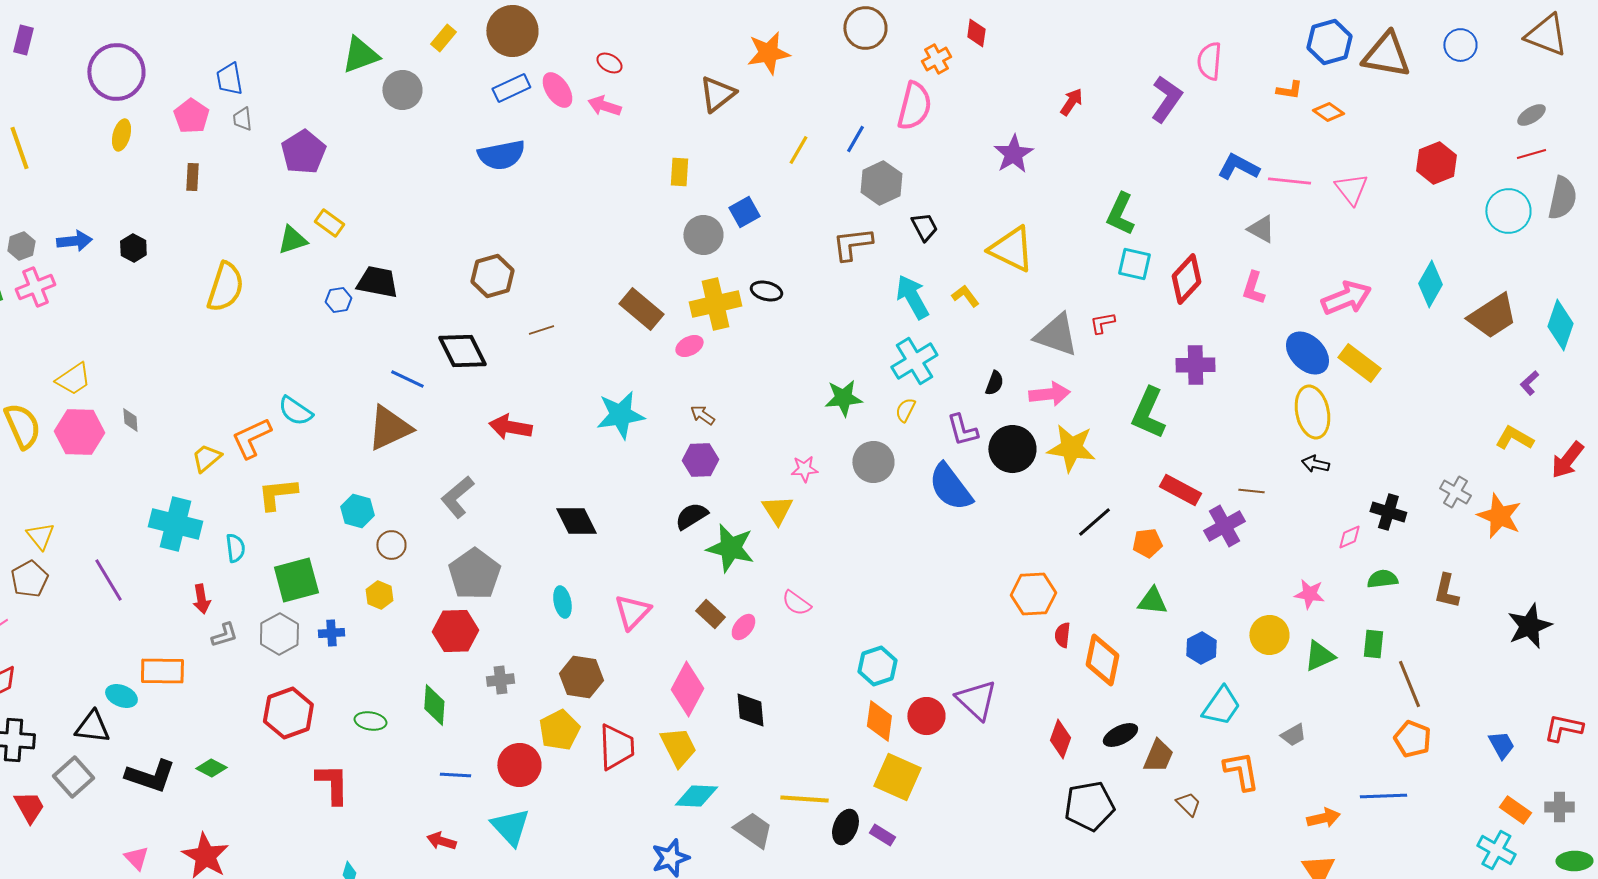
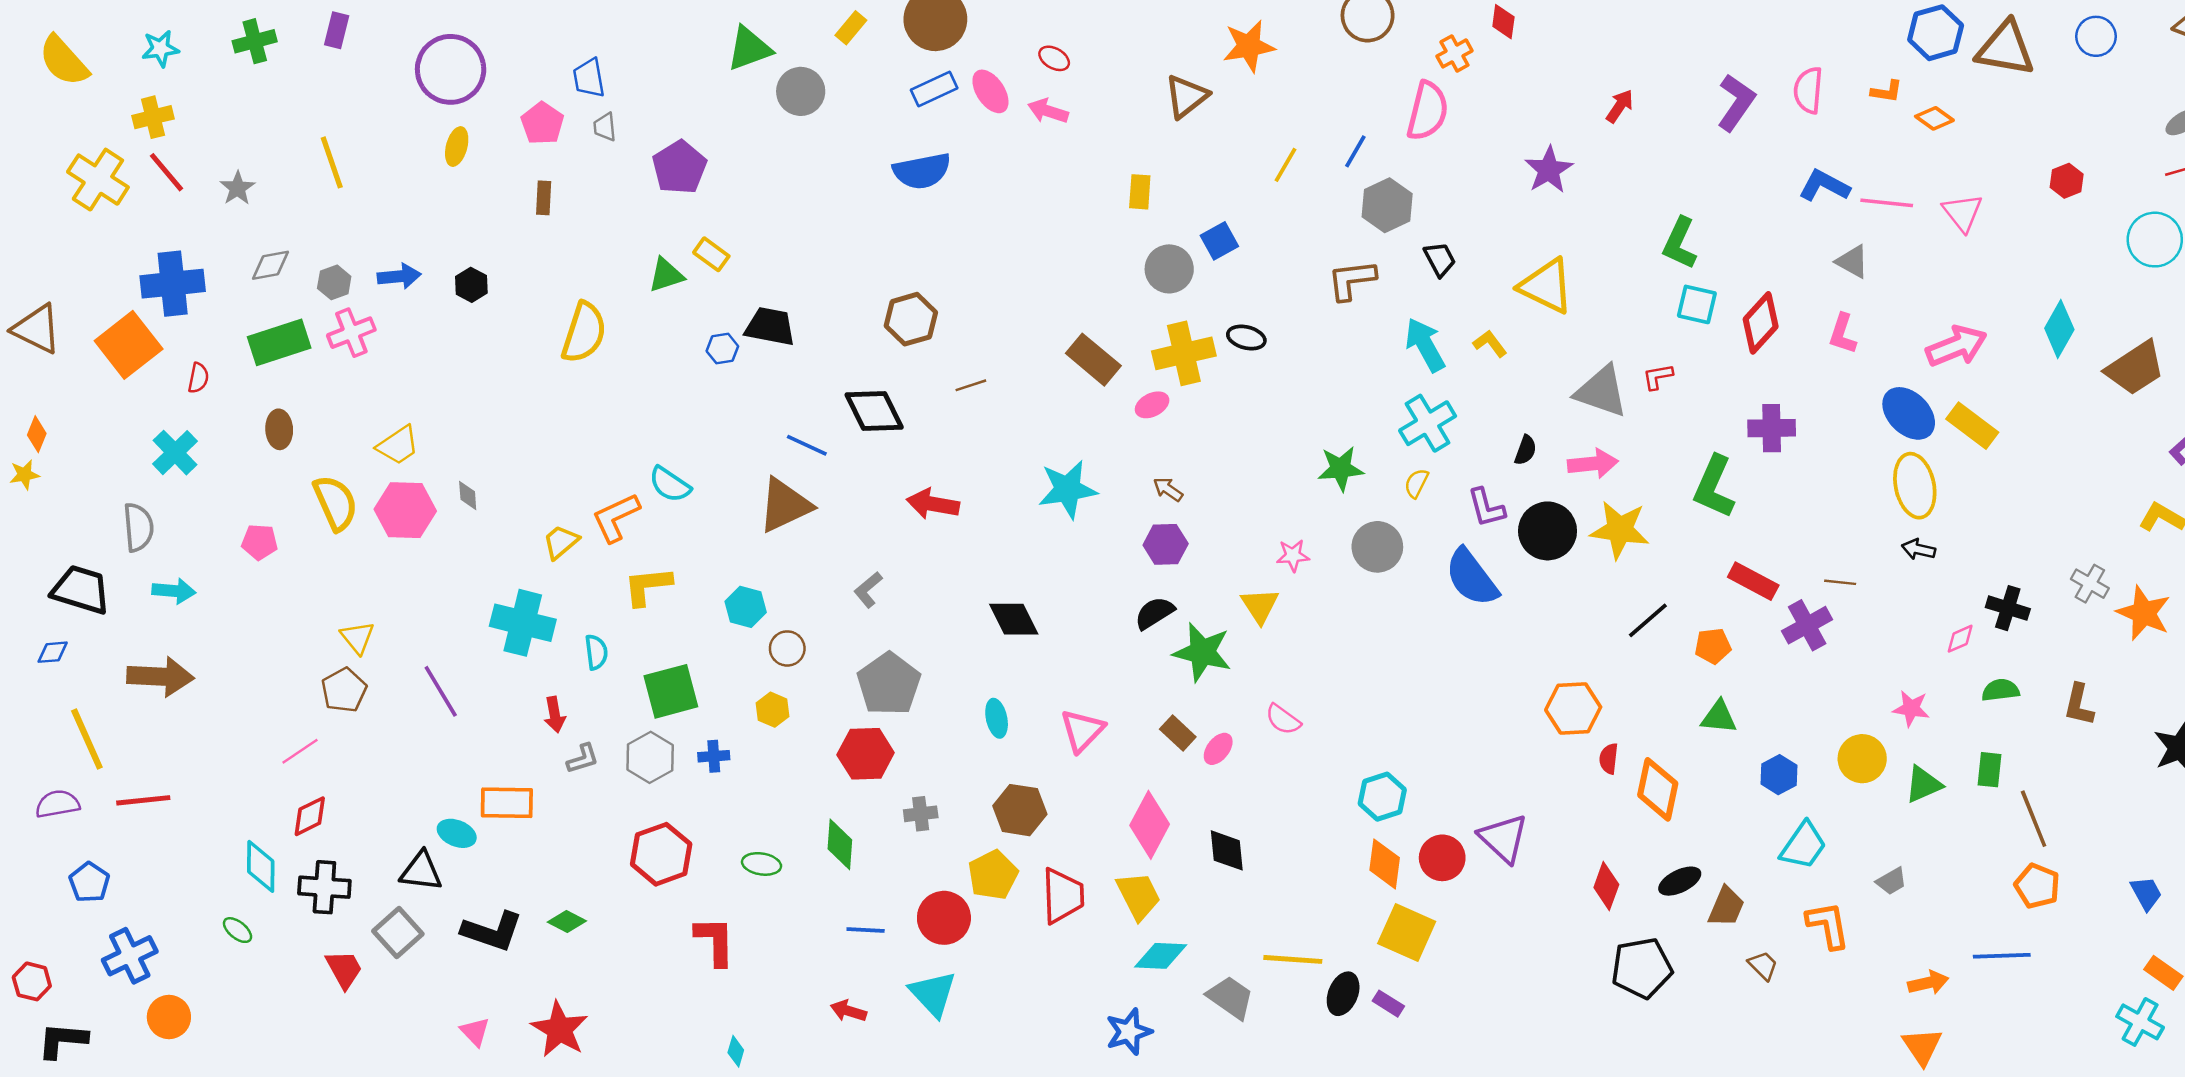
pink semicircle: (1209, 61) -> (1808, 90), moved
red hexagon: (1436, 163) -> (2067, 181), size x0.7
gray L-shape: (457, 497) -> (868, 590), size x0.7

